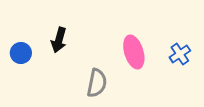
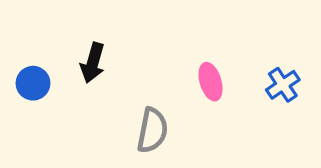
pink ellipse: (134, 52) -> (211, 82), size x0.7

